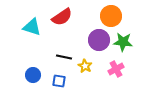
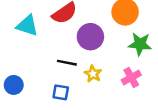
purple circle: (99, 40) -> (90, 37), moved
blue circle: (33, 75) -> (14, 85), moved

